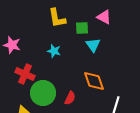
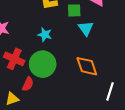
green circle: (43, 93) -> (43, 64), moved
red semicircle: (70, 98) -> (28, 84), moved

